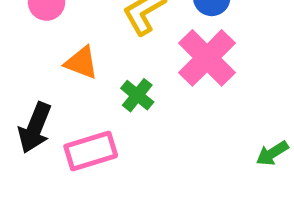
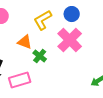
orange triangle: (81, 63) -> (25, 42), moved

